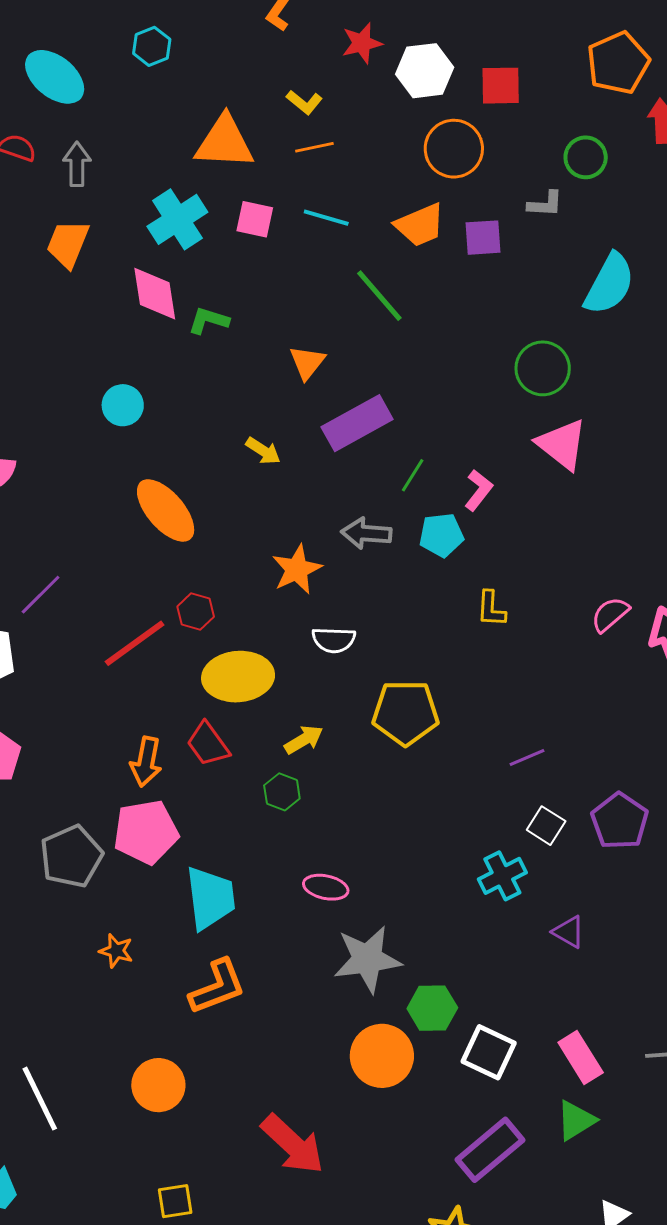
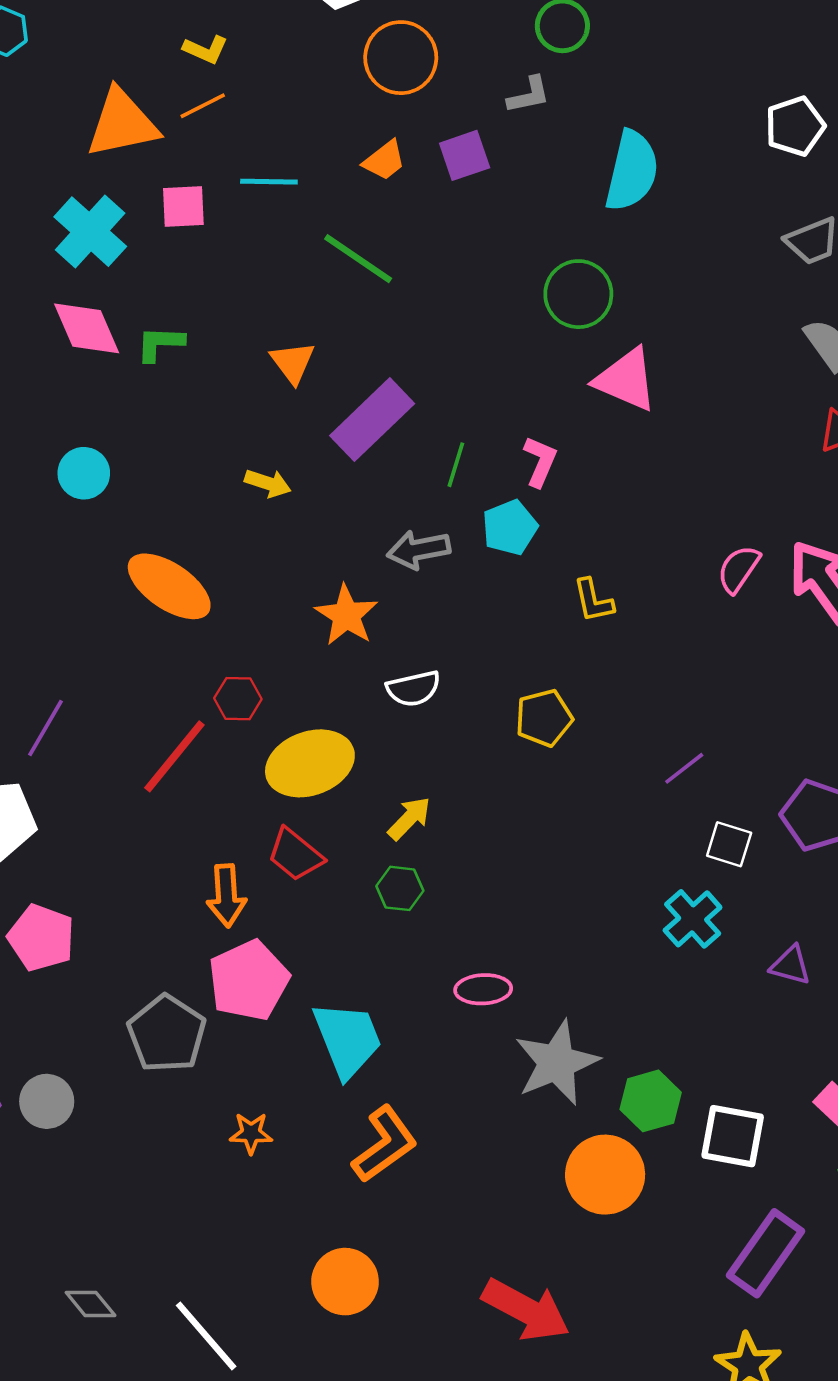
orange line: (314, 147) -> (203, 106), moved
orange trapezoid: (420, 225) -> (384, 160), size x0.7
yellow pentagon: (406, 713) -> (544, 718), moved, size x0.7

